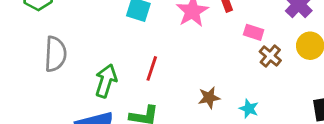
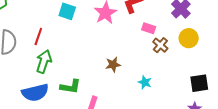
red line: (152, 68) -> (38, 36), moved
brown star: (209, 98) -> (113, 65), moved

